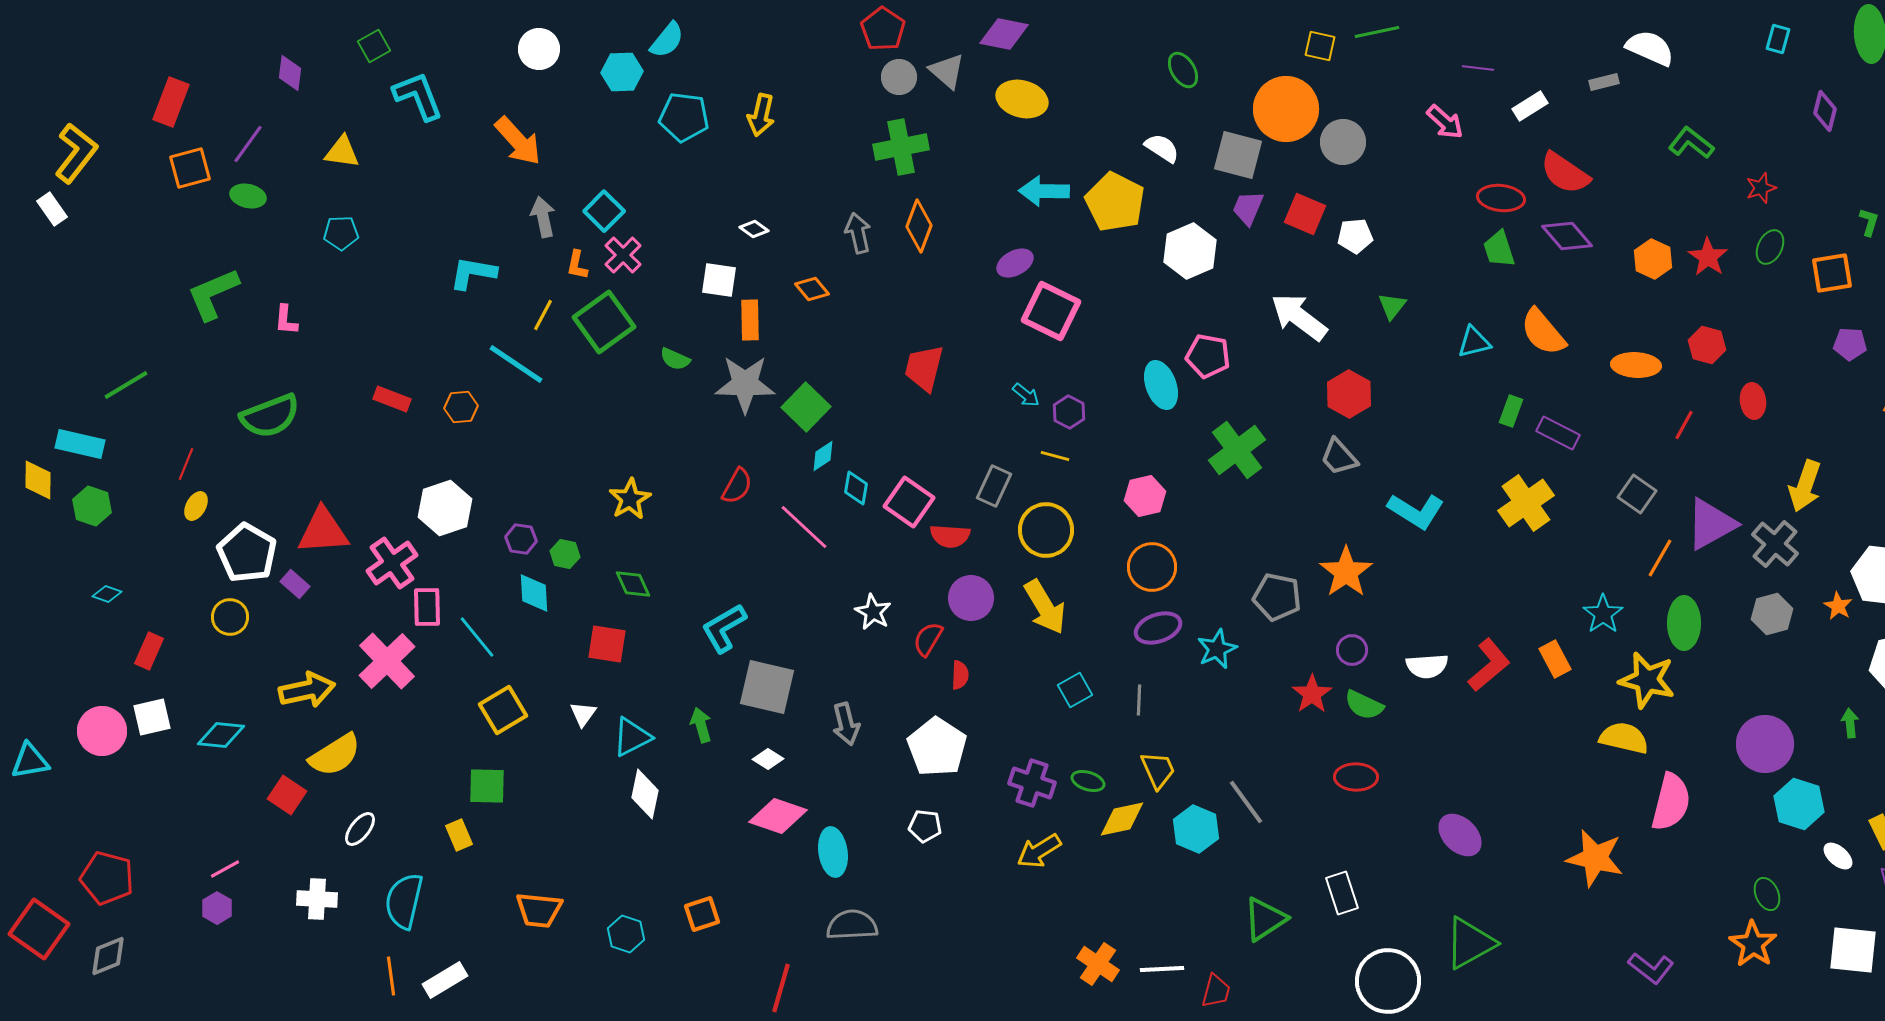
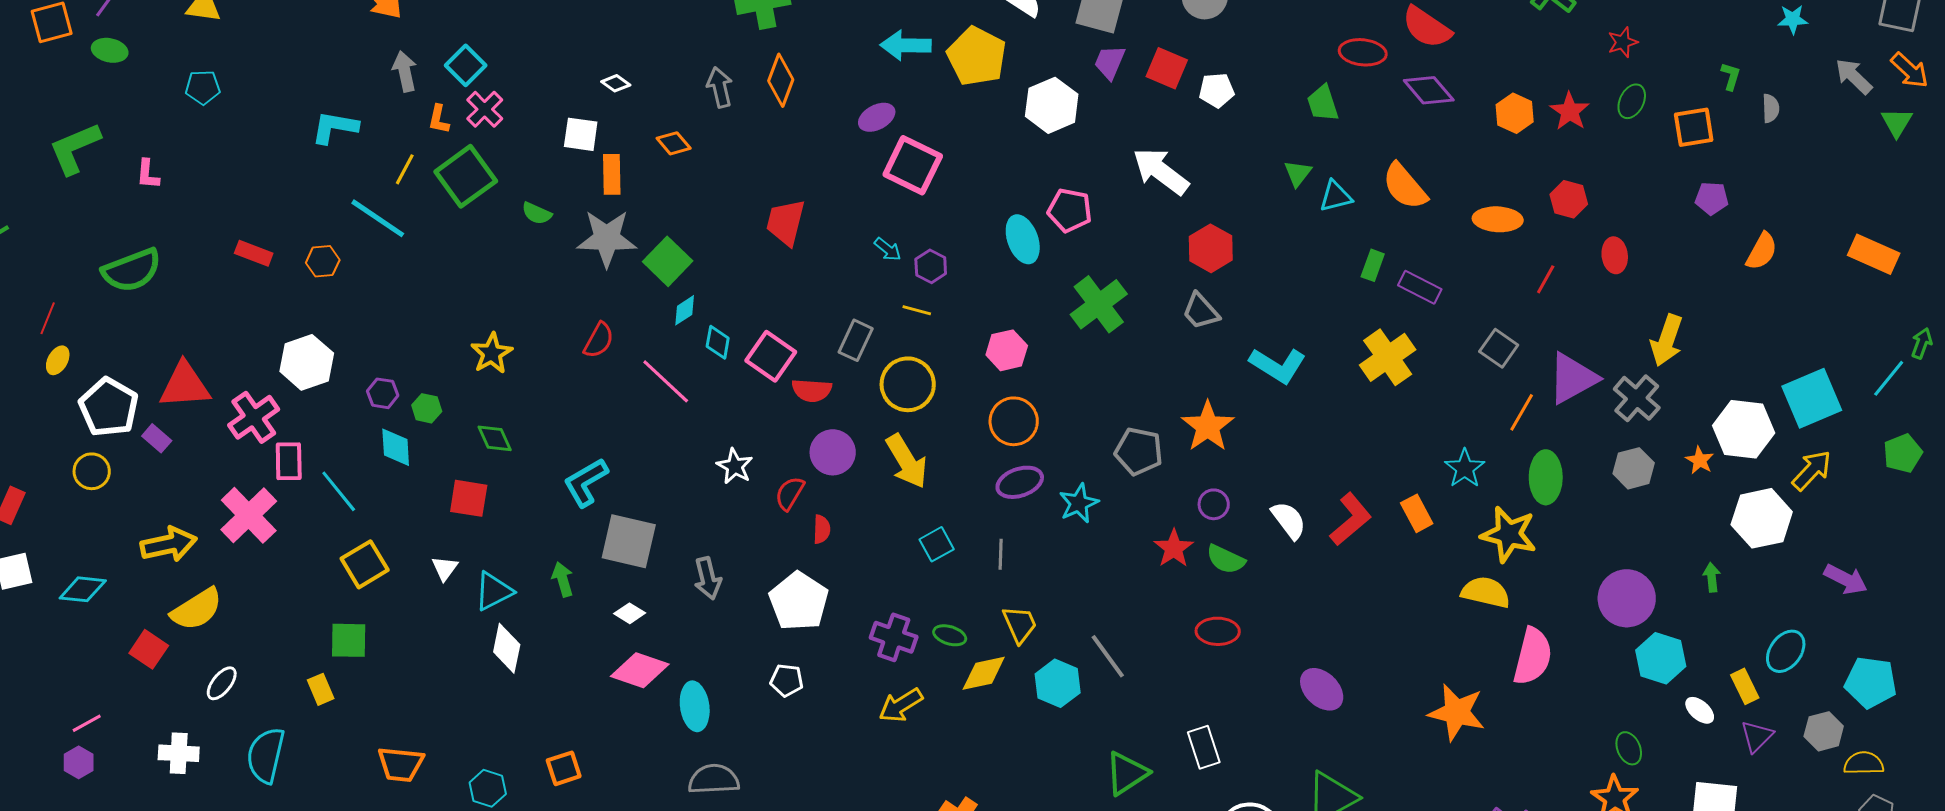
green trapezoid: (1499, 249) -> (1323, 103), moved
green triangle: (1392, 306) -> (1298, 173), moved
white semicircle: (1427, 666) -> (1289, 520), turned -123

